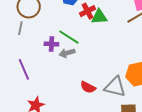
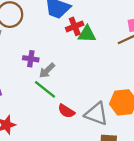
green line: (69, 37) -> (45, 89), moved
gray arrow: (67, 53) -> (47, 70), turned -35

